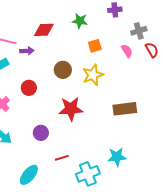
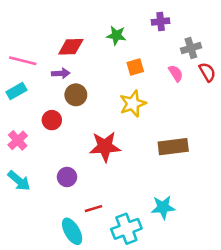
purple arrow: (27, 51) -> (61, 73), moved
brown circle: (63, 70) -> (76, 95), moved
cyan ellipse: (29, 175) -> (72, 231), moved, turned -70

